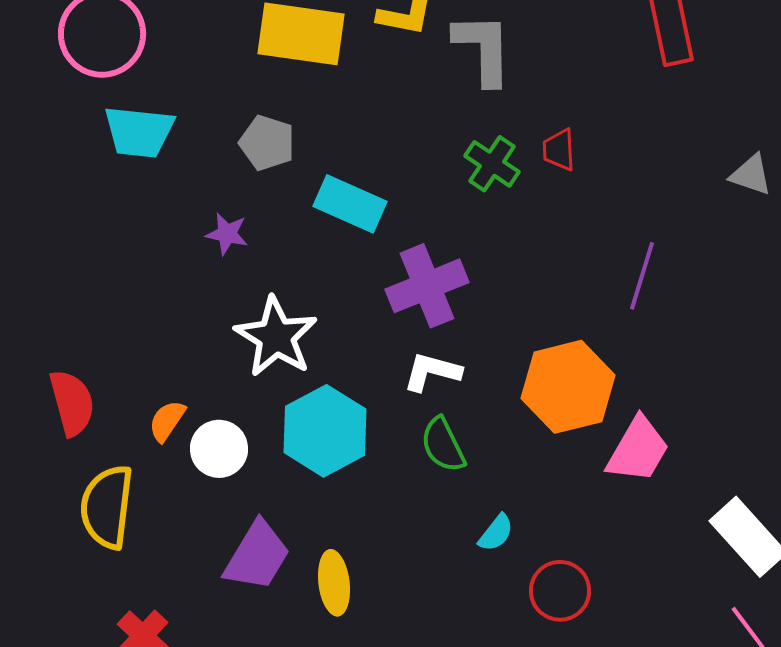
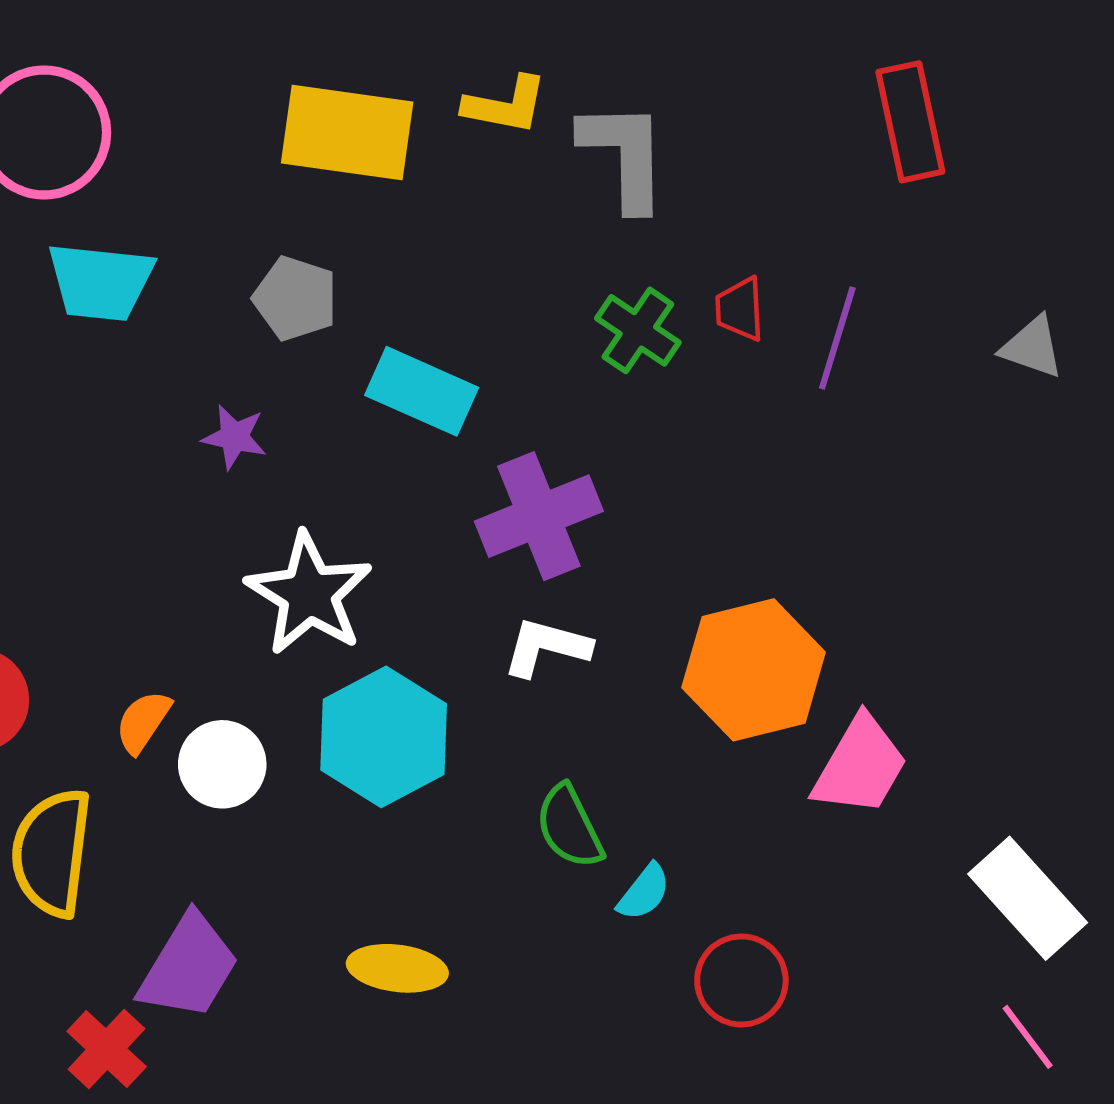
purple line: (642, 276) -> (837, 338), moved
green semicircle: (443, 445) -> (569, 827), moved
purple trapezoid: (257, 556) -> (189, 967), moved
yellow ellipse: (334, 583) -> (397, 968), turned -76

